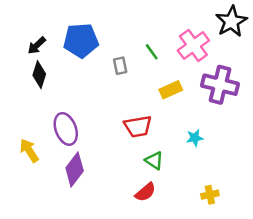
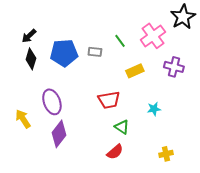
blue pentagon: (81, 40) -> (64, 53), moved
gray rectangle: (120, 66) -> (95, 52), turned -72
purple cross: (220, 85) -> (174, 67), size x0.7

